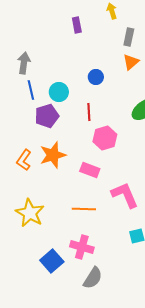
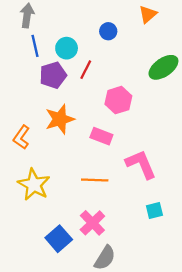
red line: (89, 112) -> (86, 70), moved, turned 30
orange L-shape: (24, 160) -> (21, 137), moved
pink cross: (82, 247) -> (92, 223), turned 30

